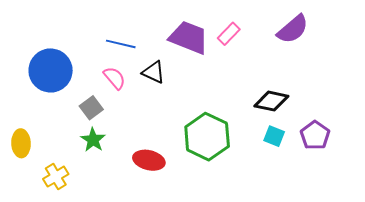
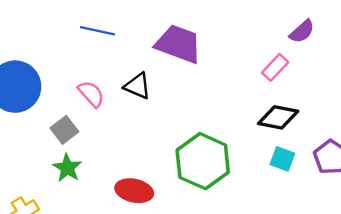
purple semicircle: (293, 29) -> (302, 31), size x0.7
pink rectangle: (229, 34) -> (275, 67), moved
blue line: (121, 44) -> (97, 31), moved

